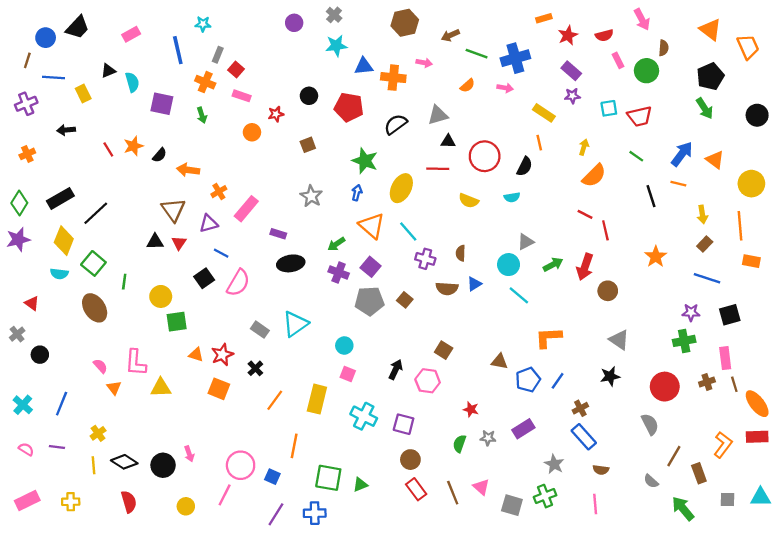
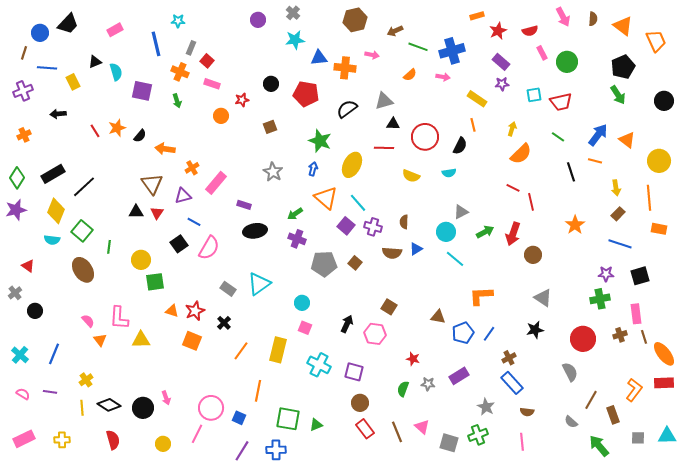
brown semicircle: (664, 48) -> (593, 19), moved
purple square: (371, 267) -> (346, 226), moved

